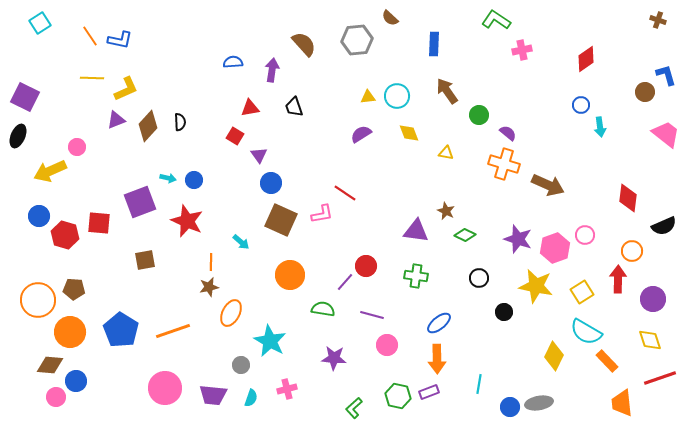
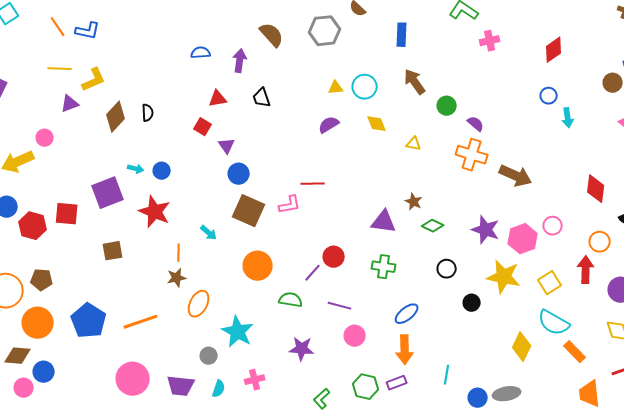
purple triangle: (116, 120) -> (70, 104), moved
red line: (345, 193) -> (313, 184), turned -35

